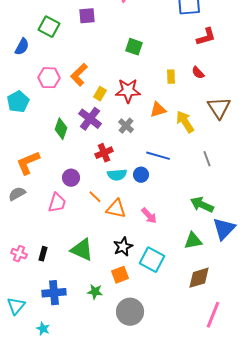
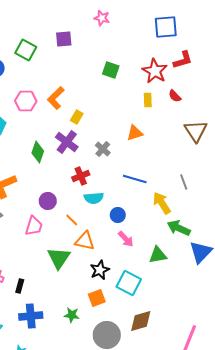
red star: (128, 91) -> (155, 71), moved, turned 30
yellow arrow: (185, 122) -> (162, 203), moved
blue circle: (141, 175) -> (118, 215), moved
orange triangle: (116, 209) -> (85, 241), moved
green triangle: (193, 241) -> (158, 255), moved
green triangle: (82, 250) -> (59, 258), moved, turned 40
black rectangle: (43, 254) -> (20, 286), moved
brown diamond: (199, 278) -> (141, 321), moved

